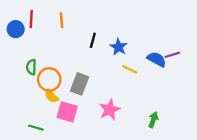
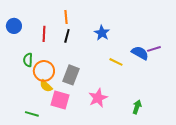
red line: (31, 19) -> (44, 34), moved
orange line: (62, 20) -> (66, 17), moved
black line: (93, 40) -> (67, 36), moved
blue star: (119, 47) -> (102, 33), moved

